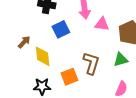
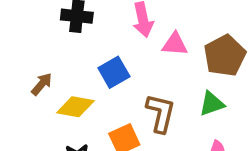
blue square: (61, 29) -> (114, 72), moved
yellow diamond: (43, 56) -> (75, 107), turned -70

